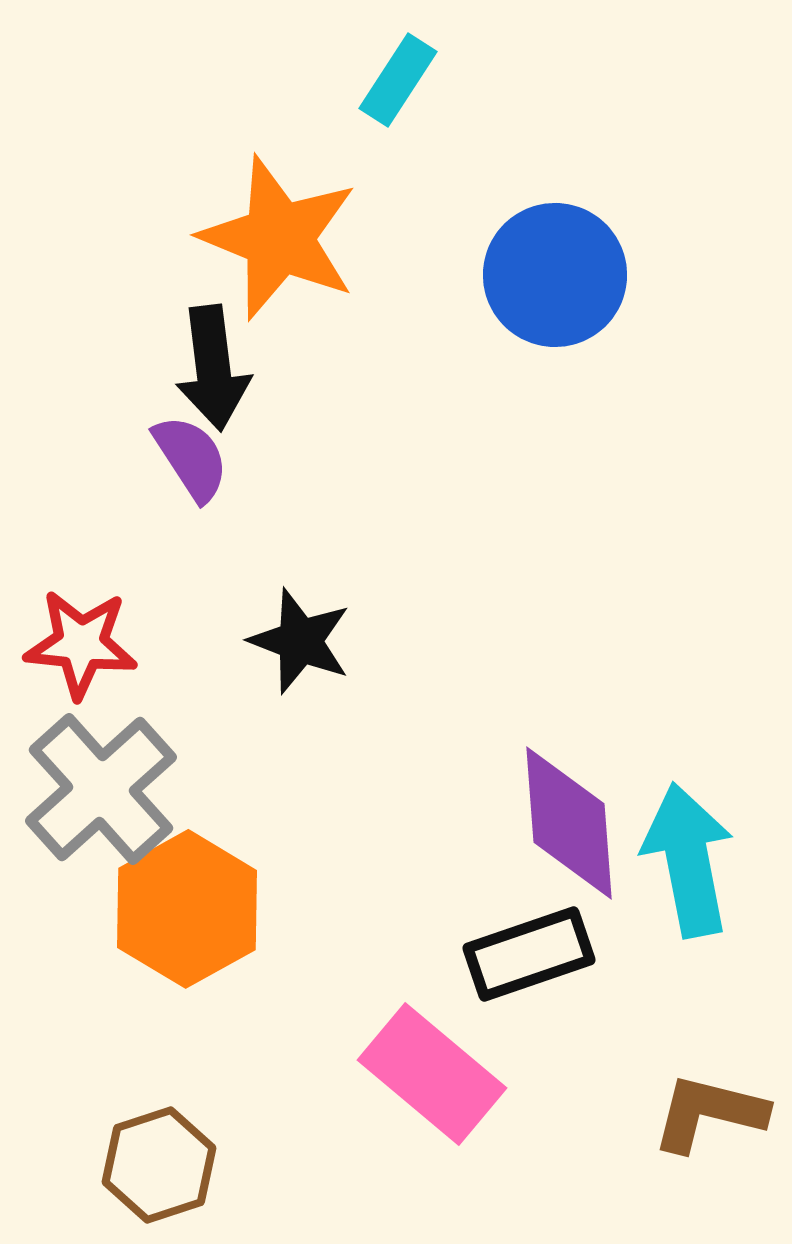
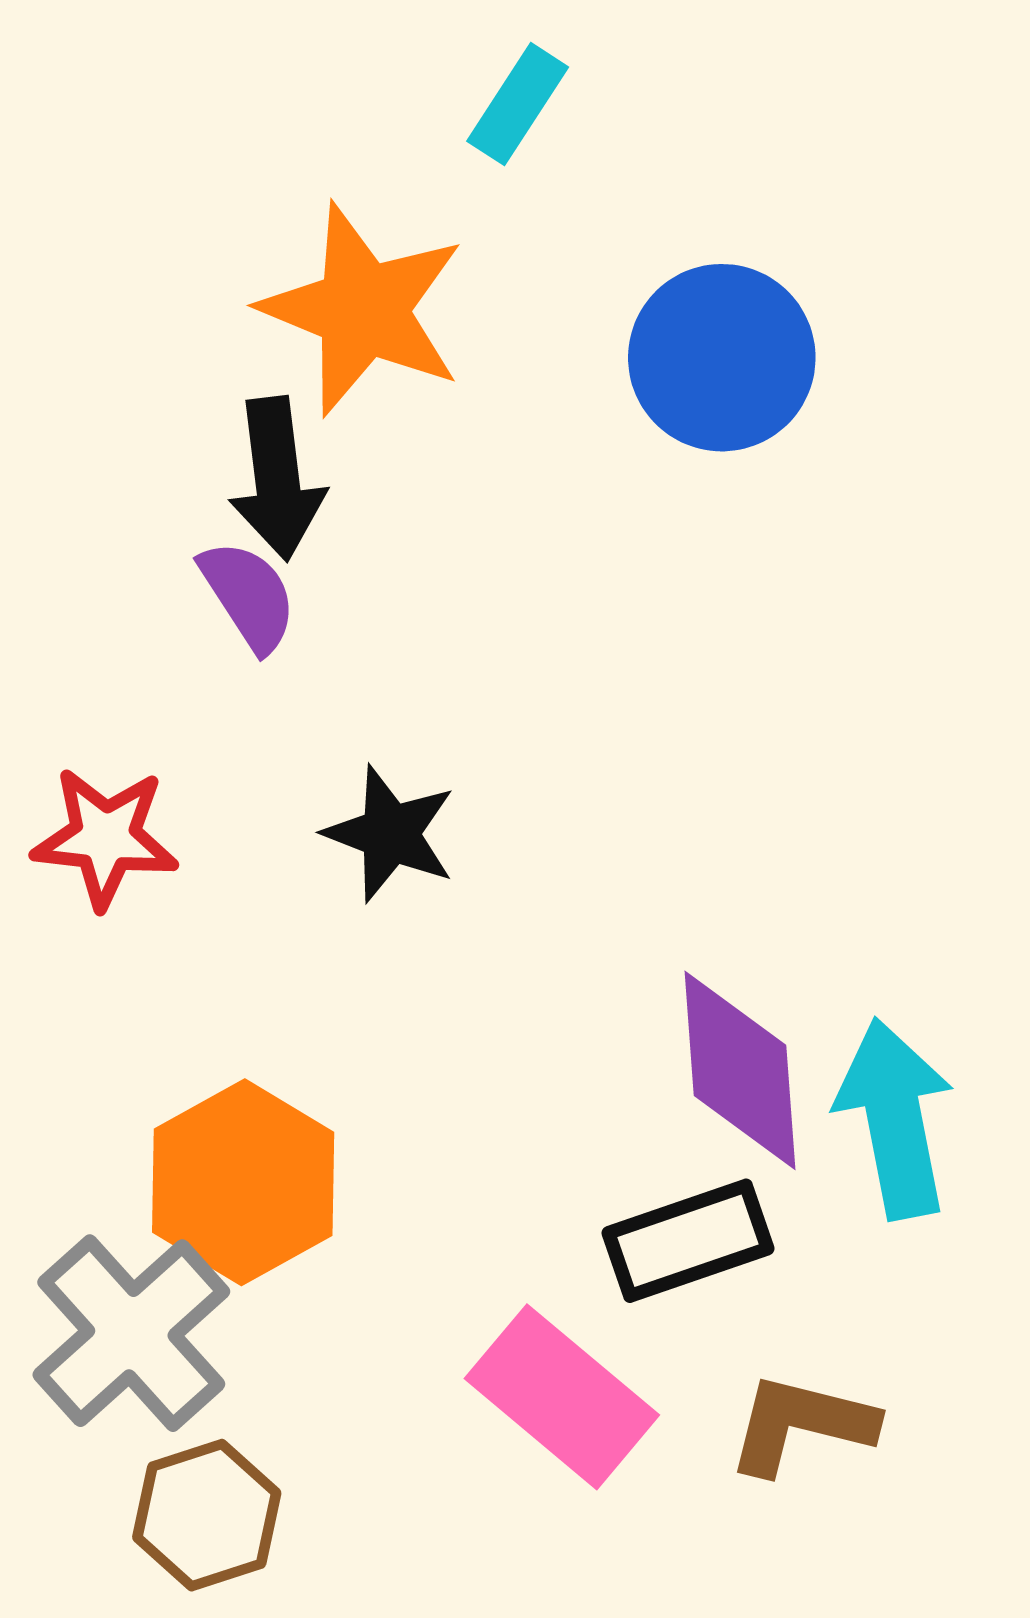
gray cross: (101, 789) -> (131, 1333), moved
brown L-shape: (709, 1113) -> (801, 1424), moved

